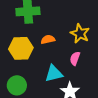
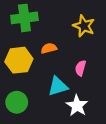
yellow star: (80, 34) -> (84, 26), moved

